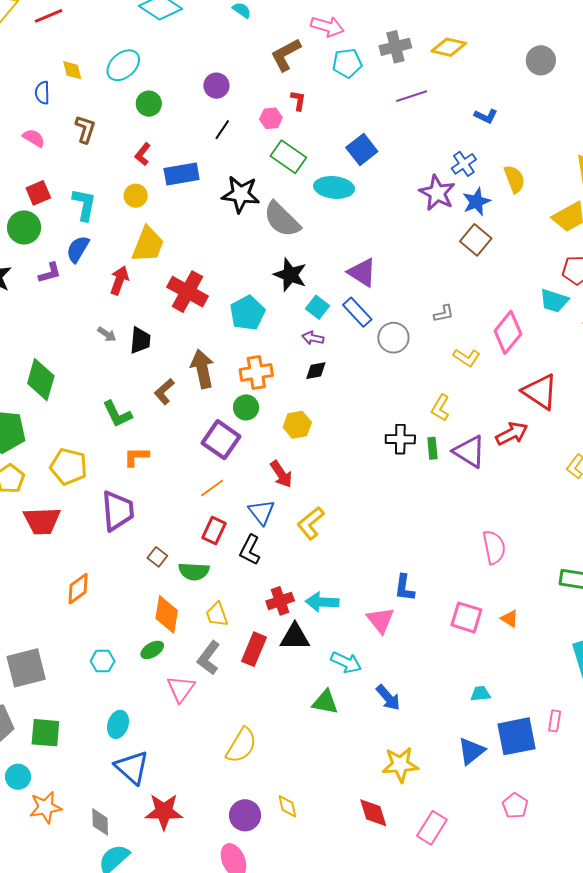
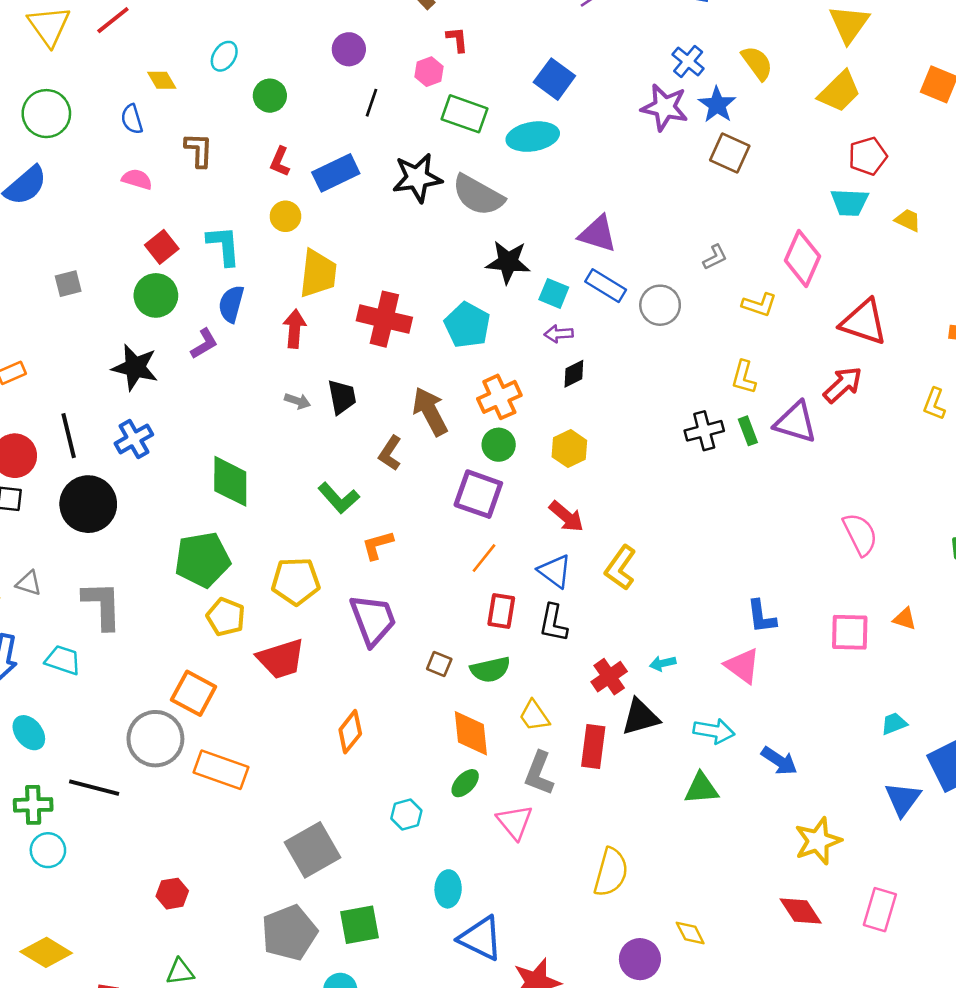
cyan ellipse: (123, 65) -> (224, 56), size x0.7
cyan arrow: (322, 602) -> (663, 663), size x0.6

